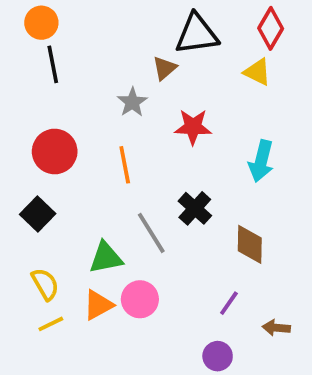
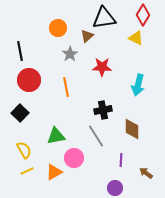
orange circle: (41, 23) -> (58, 28), moved
black line: (53, 64) -> (20, 51), moved
black cross: (195, 208) -> (103, 110), turned 36
gray line: (151, 233) -> (96, 136), moved
purple line: (229, 303) -> (121, 160), turned -32
orange triangle: (98, 305) -> (54, 172), moved
brown arrow: (276, 328) -> (146, 173), turned 32

